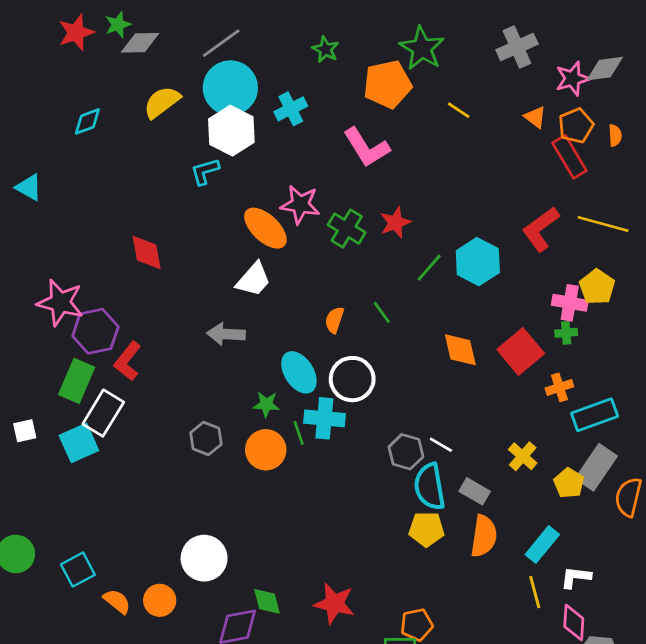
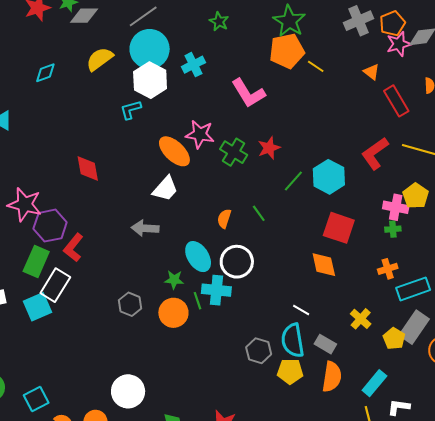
orange pentagon: (388, 84) -> (287, 51), moved
orange pentagon: (576, 126) -> (392, 23), moved
orange diamond: (460, 350) -> (324, 265), moved
red square: (521, 351) -> (339, 228), moved, turned -32
gray hexagon: (406, 452) -> (259, 351), moved

